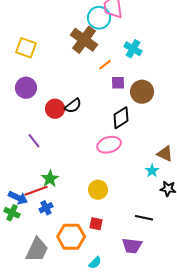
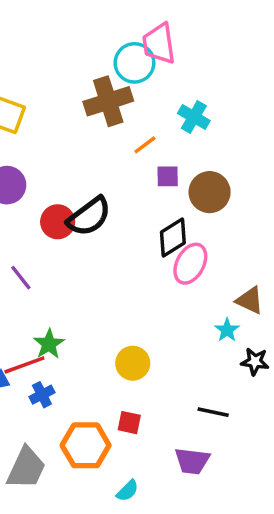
brown cross: (84, 40) -> (108, 101), turned 36
black semicircle: (73, 106) -> (89, 217), size x1.5
pink ellipse: (109, 145) -> (190, 264), moved, turned -45

